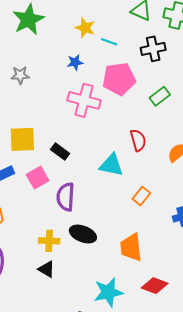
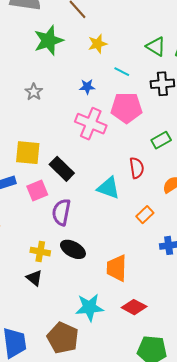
yellow star: (85, 28) -> (98, 44), moved, turned 30
gray star: (20, 75) -> (34, 92), turned 30
green rectangle: (160, 96) -> (161, 140), moved
black rectangle: (60, 152) -> (62, 169), size x1.4
orange rectangle: (141, 196) -> (145, 215), moved

